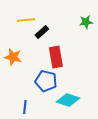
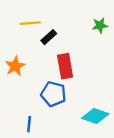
orange star: (13, 57) -> (15, 66), turned 30
cyan diamond: (68, 100) -> (95, 116), moved

